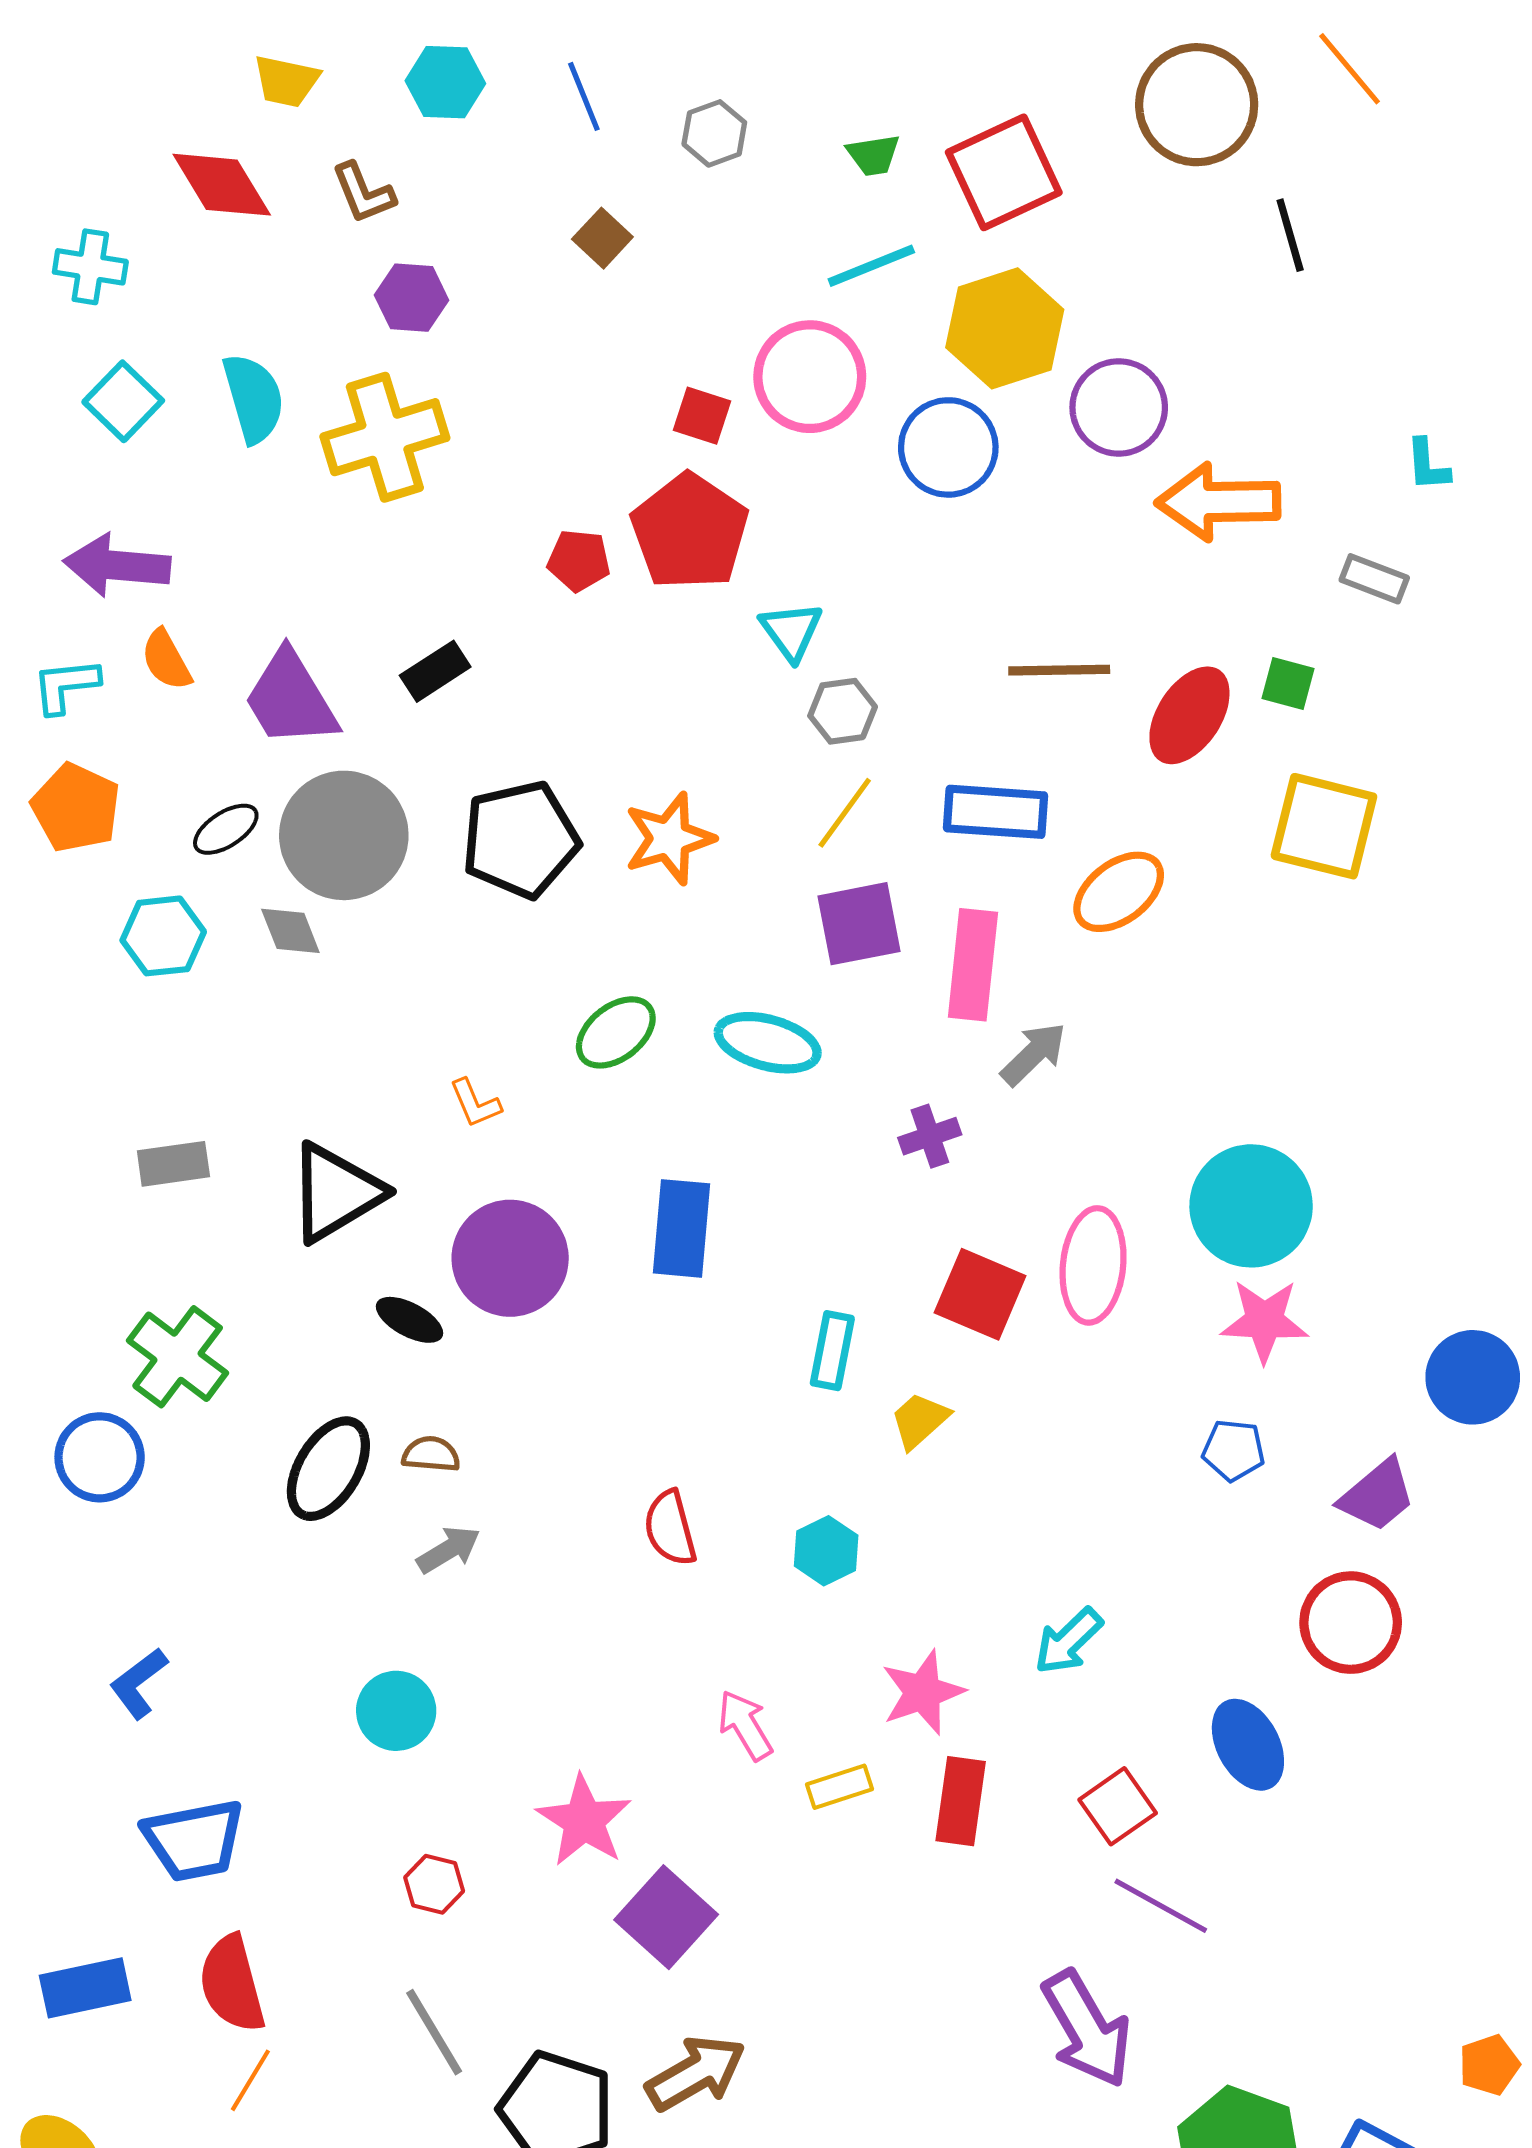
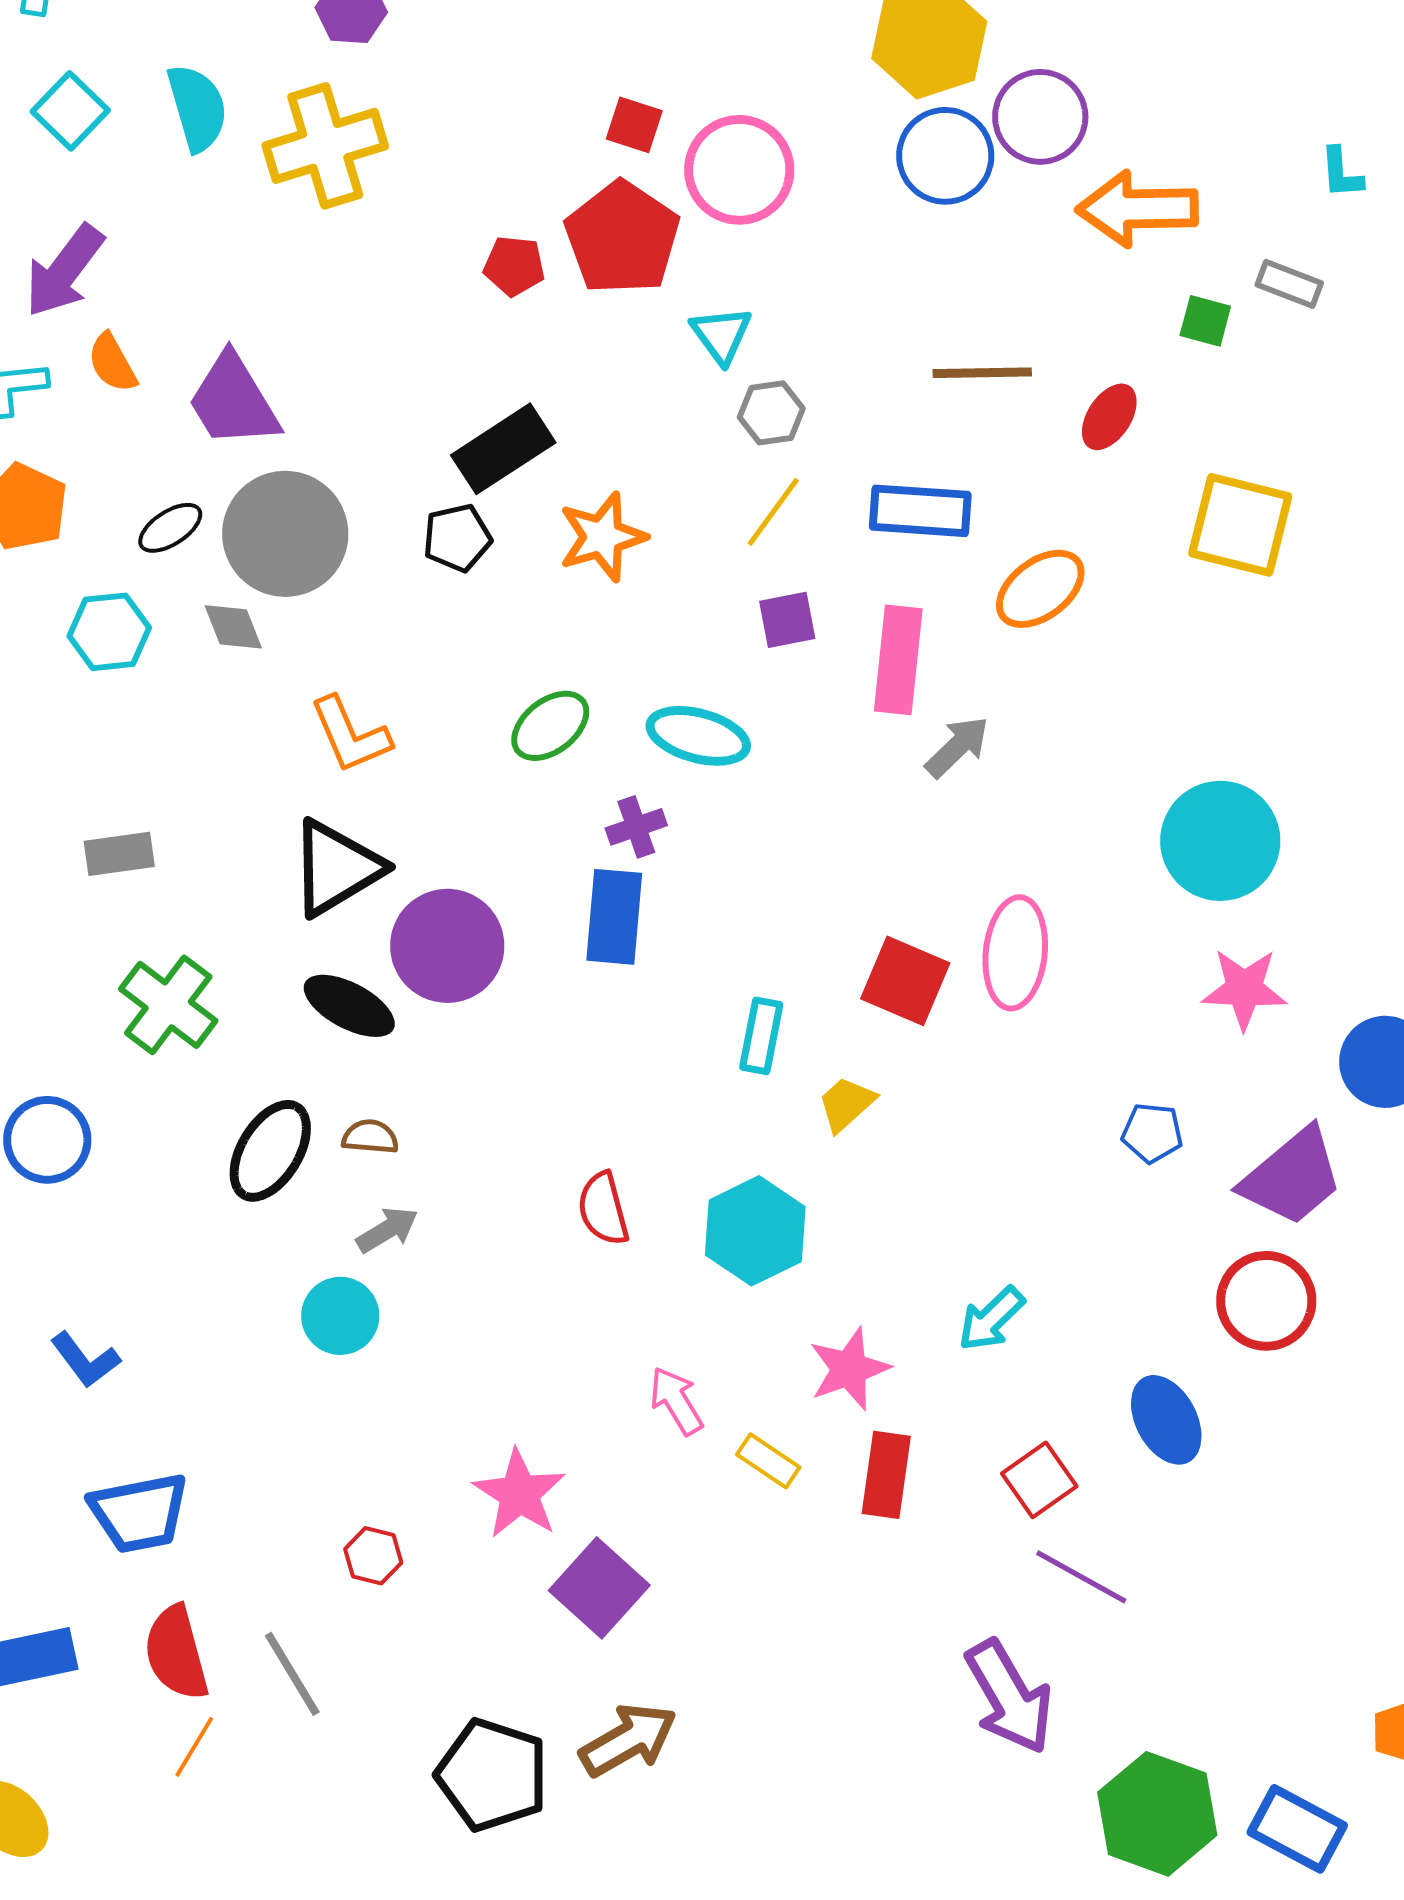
pink circle: (810, 377) -> (739, 170), moved
blue circle: (948, 447) -> (945, 156), moved
purple arrow: (117, 565) -> (64, 271), turned -58
black rectangle: (435, 671) -> (503, 449), moved, size x1.5
green square: (1288, 684) -> (1205, 321), moved
red ellipse: (1189, 715) -> (1109, 417), size x0.7
black pentagon: (520, 840) -> (457, 538), size x0.6
purple square: (859, 924) -> (787, 620), size x0.7
orange L-shape: (475, 1103) -> (350, 735), moved, size x1.6
purple cross: (930, 1136) -> (636, 827), moved
black triangle: (336, 1193) -> (336, 868), moved
cyan circle: (1251, 1206) -> (1220, 841), moved
black ellipse: (409, 1320) -> (349, 1006), size x1.4
pink star: (1264, 1321) -> (1244, 989), moved
green cross: (178, 1357) -> (168, 1005), moved
purple trapezoid: (1377, 1495) -> (1292, 1177), size x1.4
cyan hexagon: (826, 1551) -> (755, 1231), size x1.6
blue L-shape: (139, 1683) -> (85, 1360), turned -90
cyan circle: (396, 1711) -> (340, 1316), moved
yellow rectangle: (840, 1787) -> (768, 1461), turned 52
gray line: (434, 2032) -> (292, 1674), moved

